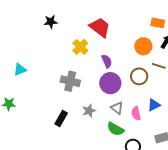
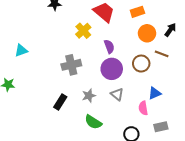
orange rectangle: (158, 23) -> (137, 12), moved, turned -32
gray cross: (70, 81) -> (71, 65), turned -30
pink semicircle: (136, 113) -> (143, 108), moved
green semicircle: (115, 129) -> (93, 122), moved

